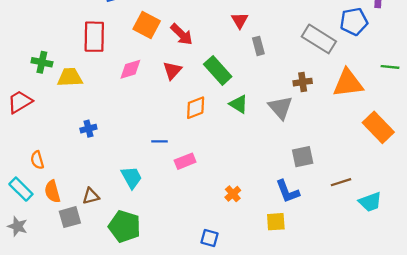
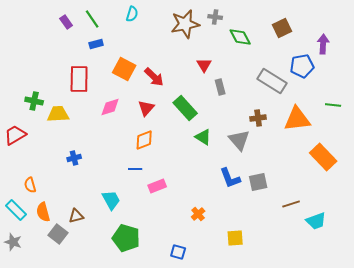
orange diamond: (196, 108) -> (144, 140), moved
blue L-shape: (287, 191) -> (230, 178), moved
gray square: (70, 217) -> (58, 234), turned -36
green pentagon: (125, 226) -> (126, 238), moved

